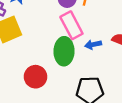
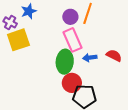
red circle: (35, 77) -> (72, 83), moved

